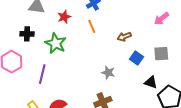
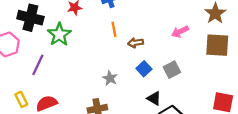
orange line: (92, 26) -> (114, 29), moved
black cross: (27, 34) -> (30, 18), size x1.6
gray square: (161, 54) -> (172, 70), turned -35

